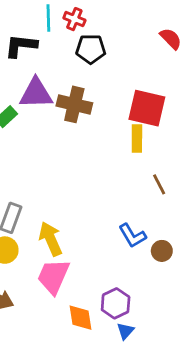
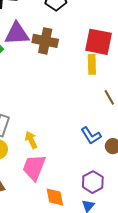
yellow arrow: (51, 239) -> (31, 140), size x0.7
purple hexagon: (116, 303) -> (93, 182), moved

